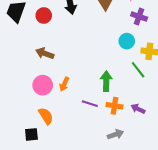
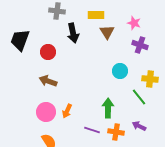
red circle: (44, 15) -> (48, 52), moved
cyan circle: (127, 41) -> (120, 71), moved
purple arrow: (138, 109) -> (139, 126), moved

